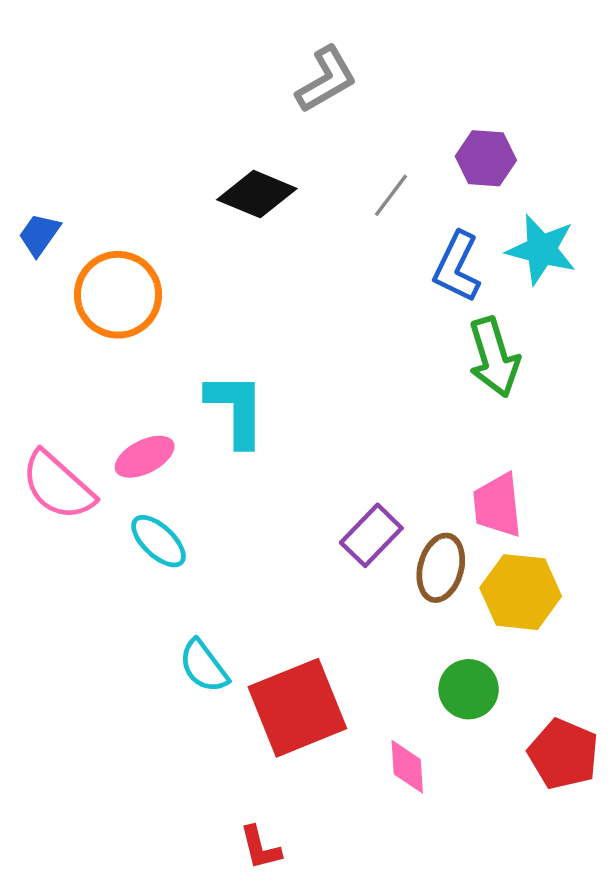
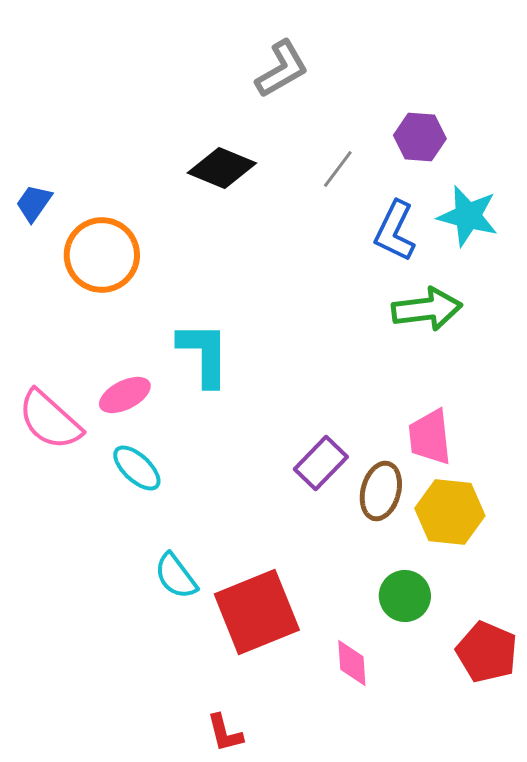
green arrow: (494, 357) -> (427, 309), turned -80

